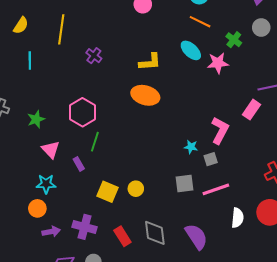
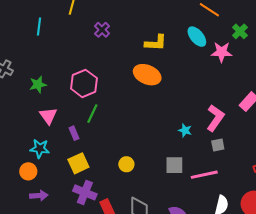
gray square: (211, 159) -> (218, 145), moved
yellow square: (107, 192) -> (78, 163), moved, turned 35
purple cross: (85, 227) -> (85, 192), moved

